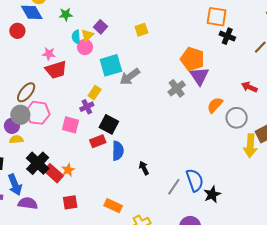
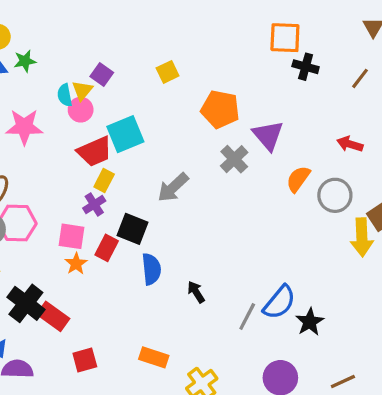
green star: (66, 15) -> (25, 61), moved
pink star: (49, 54) -> (24, 127), size x1.6
orange pentagon: (192, 59) -> (220, 109), moved
red trapezoid: (56, 70) -> (95, 151), moved
gray arrow: (130, 77) -> (173, 187), moved
red rectangle: (98, 141) -> (107, 248), moved, turned -35
orange star: (68, 170) -> (76, 264), moved
blue semicircle: (195, 180) -> (279, 302), turned 65

